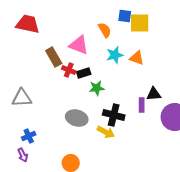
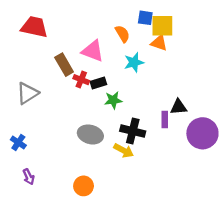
orange triangle: (137, 58) -> (159, 43), moved
gray triangle: (22, 98) -> (27, 93), moved, turned -30
blue cross: (29, 136) -> (18, 142), moved, turned -32

